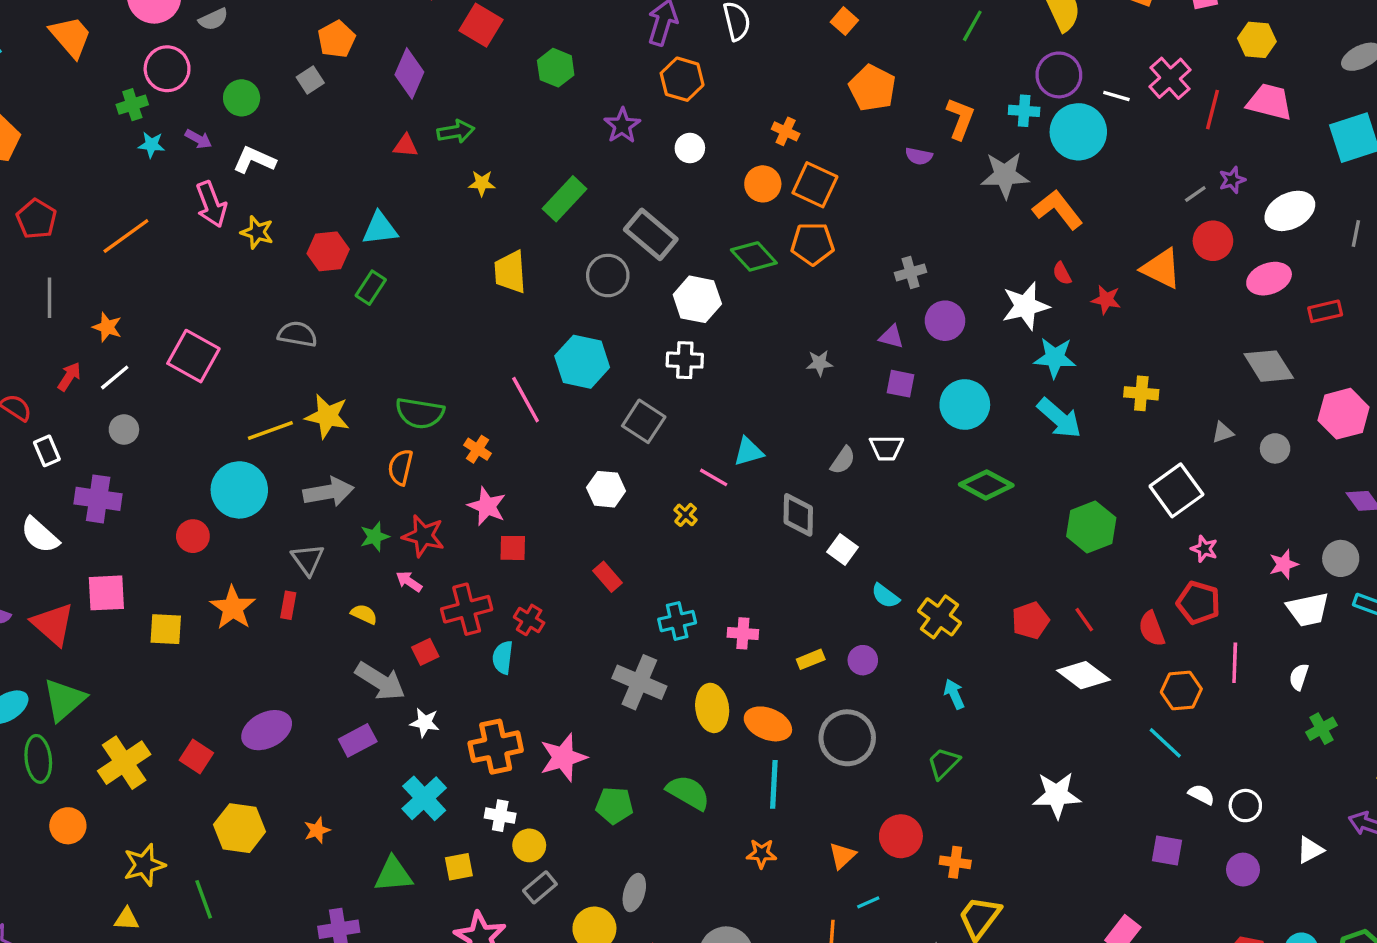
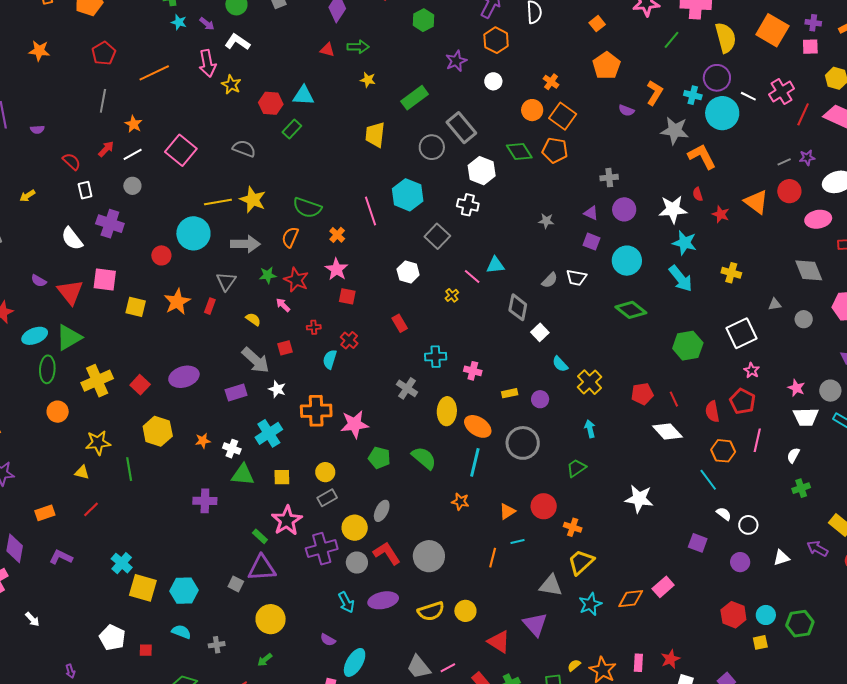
pink star: (1284, 564) -> (796, 388), turned 30
red cross: (467, 609) -> (314, 327), size x0.5
gray cross: (639, 682) -> (407, 388), size x0.7
white cross: (500, 816) -> (232, 449), moved

